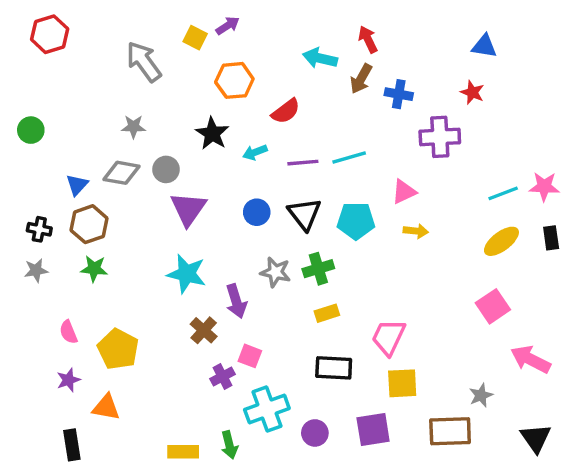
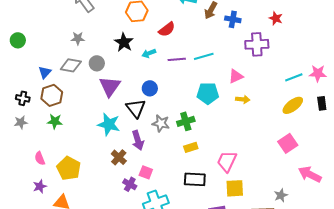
black triangle: (305, 214) -> (136, 108), moved
purple cross: (222, 376) -> (130, 184), turned -32

